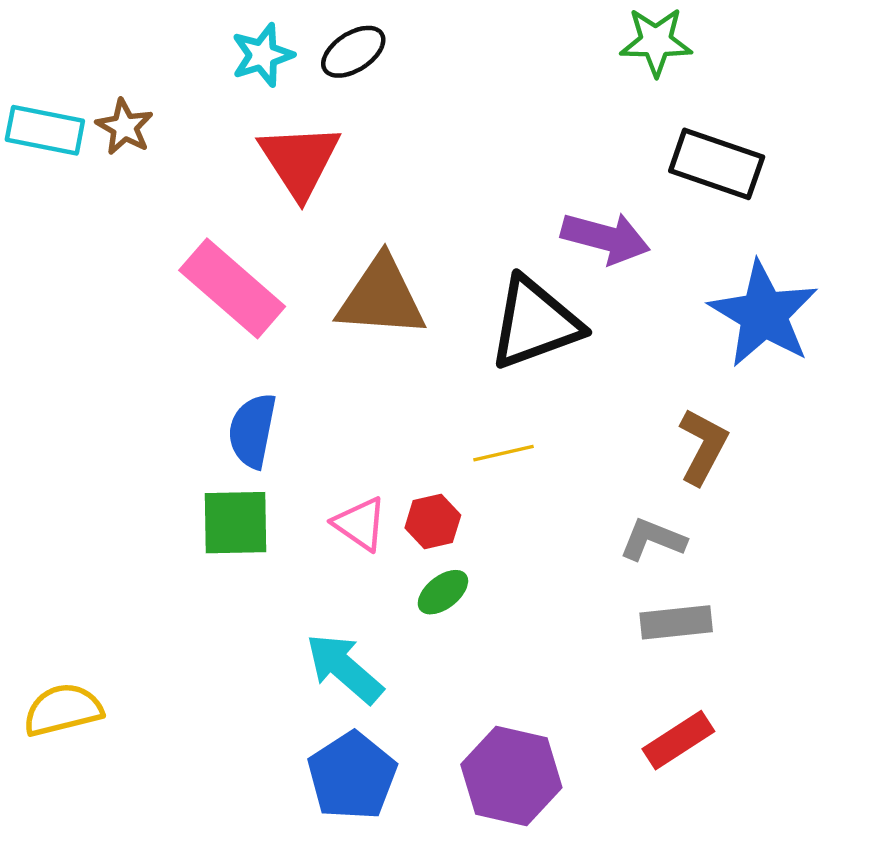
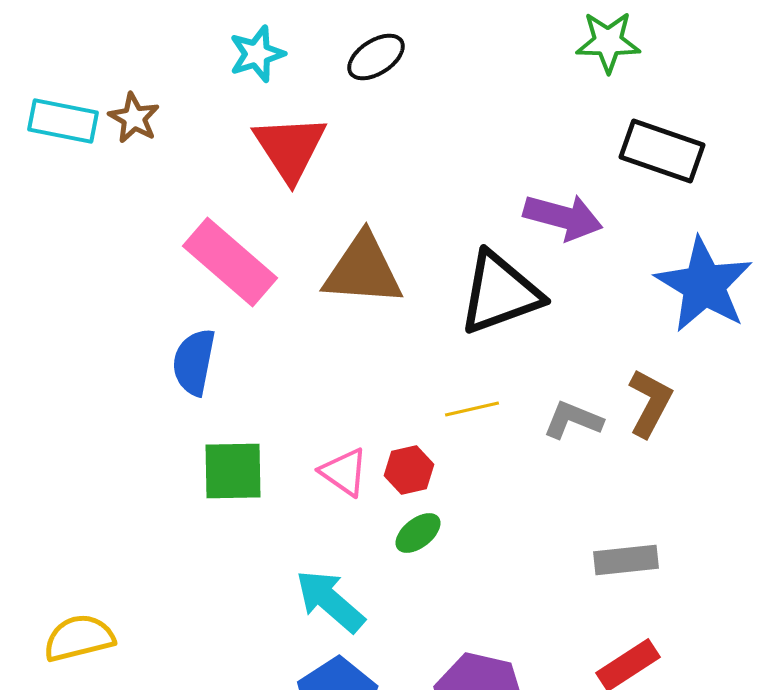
black ellipse: (353, 52) -> (376, 57), moved
blue semicircle: (252, 431) -> (194, 362), moved
gray L-shape: (653, 539) -> (573, 420), moved

